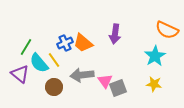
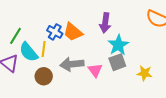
blue cross: (65, 43) -> (55, 32), turned -35
cyan star: (155, 56) -> (118, 45), moved
yellow line: (54, 60) -> (44, 49), turned 42
gray square: (118, 88) -> (117, 62), moved

